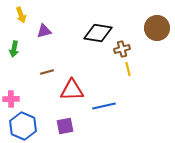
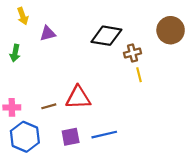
brown line: (47, 72) -> (49, 106), moved
blue line: (104, 106) -> (104, 135), moved

